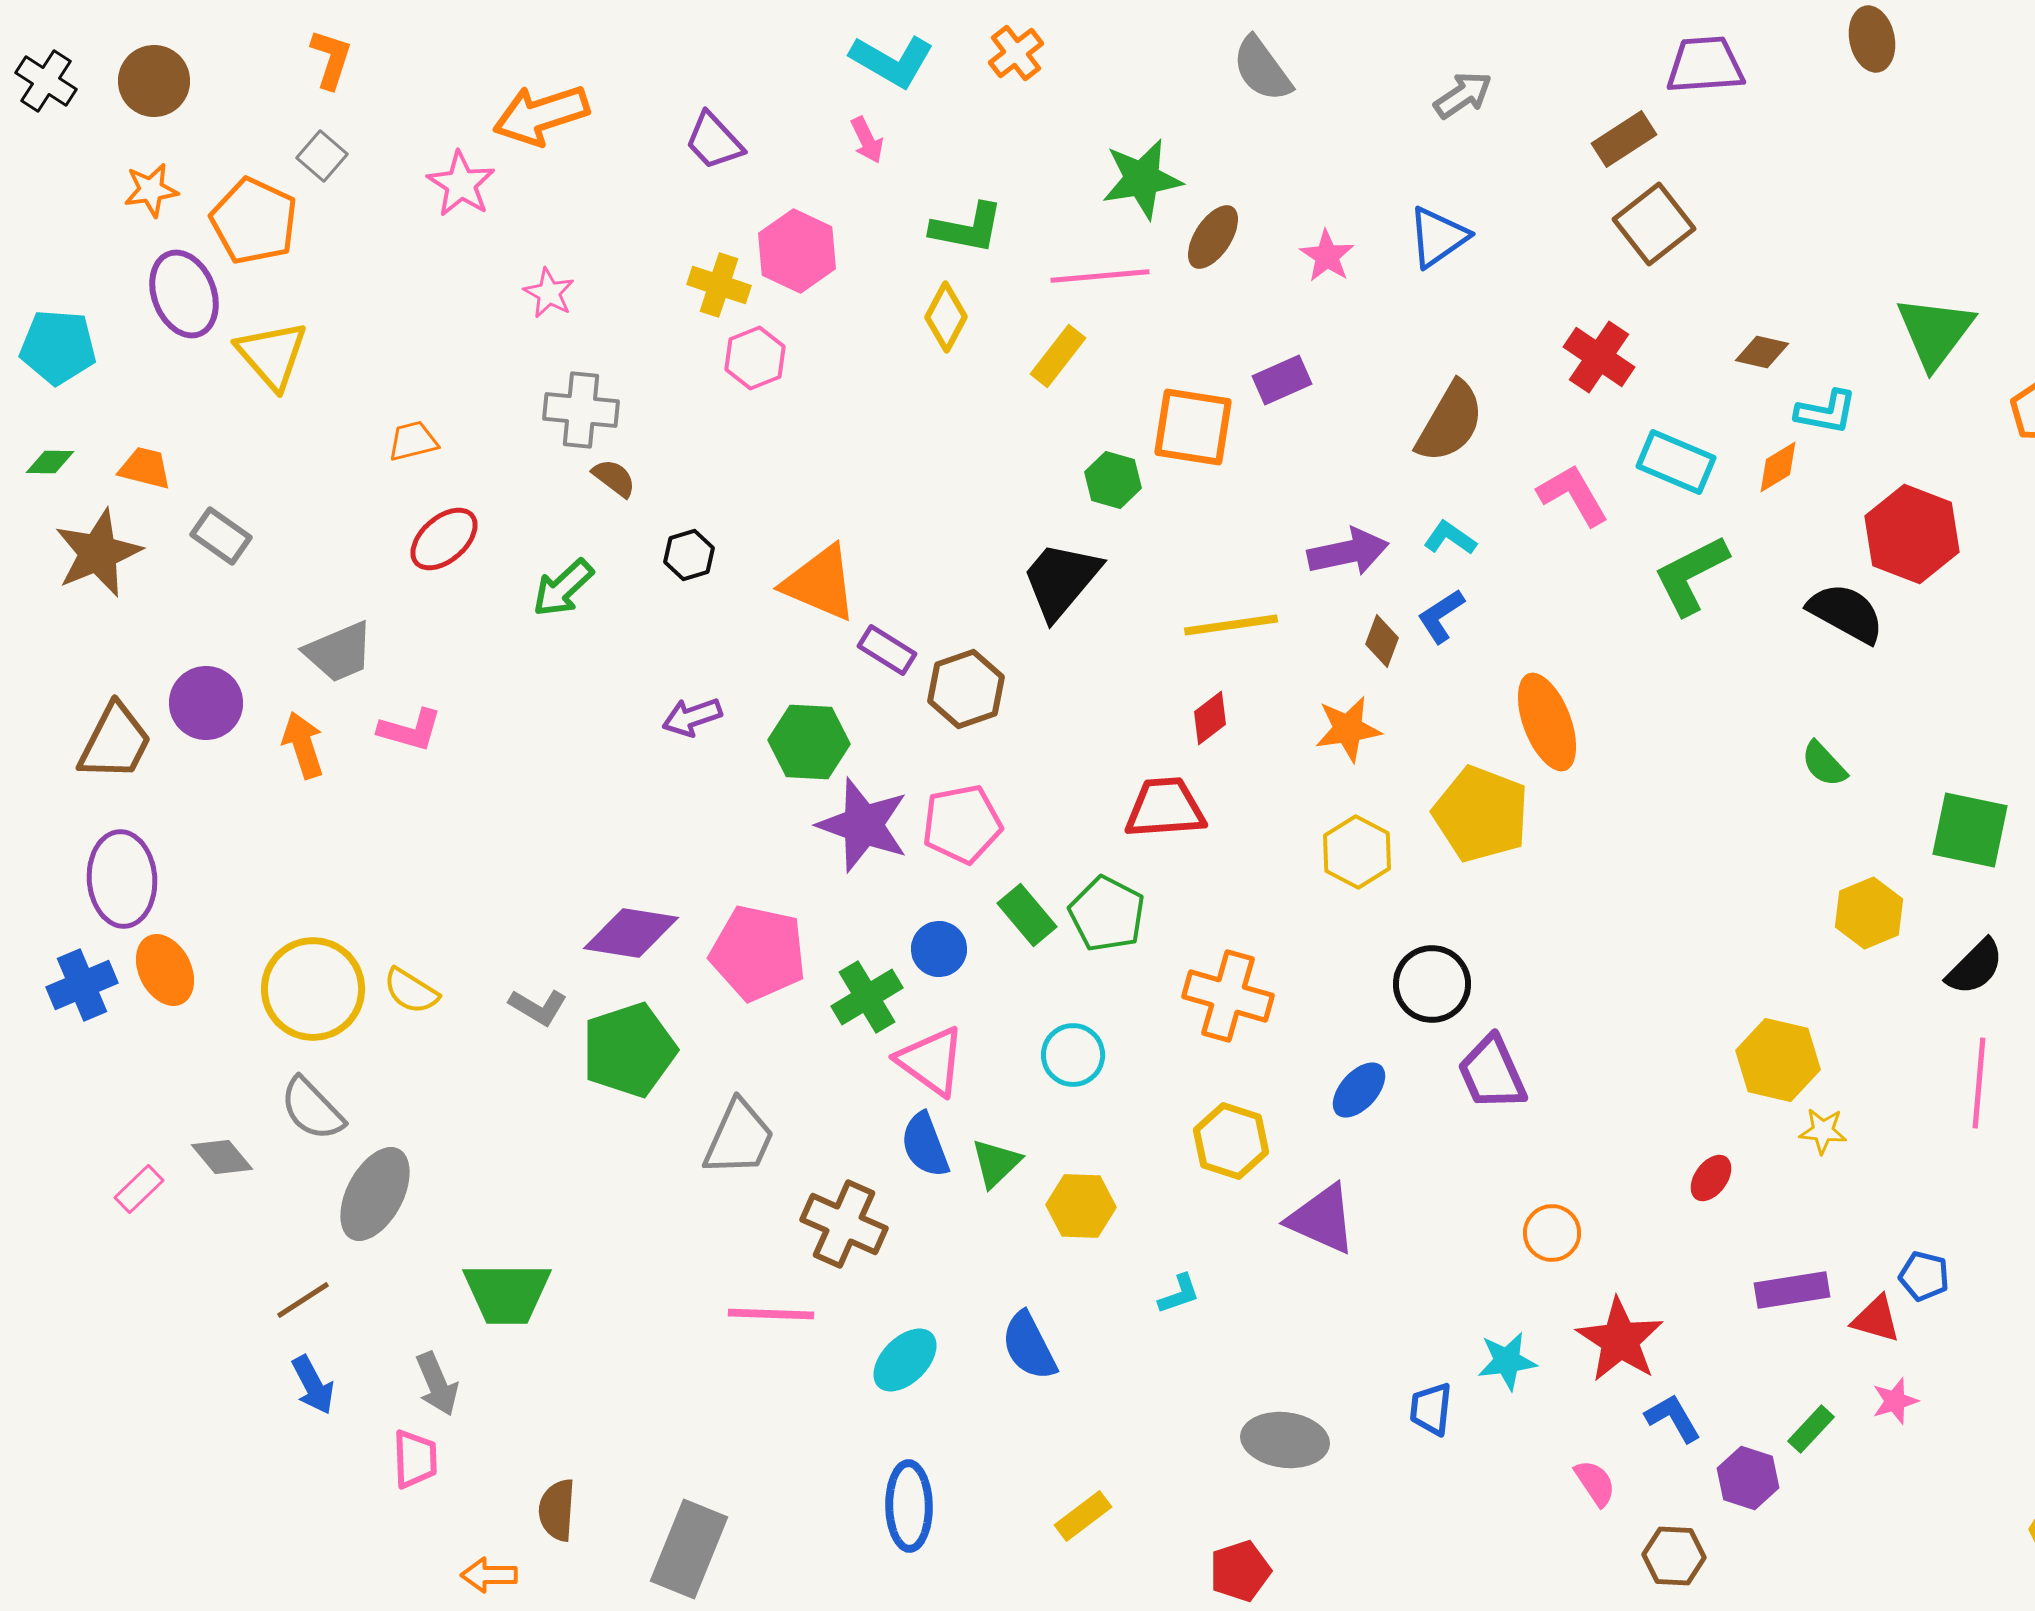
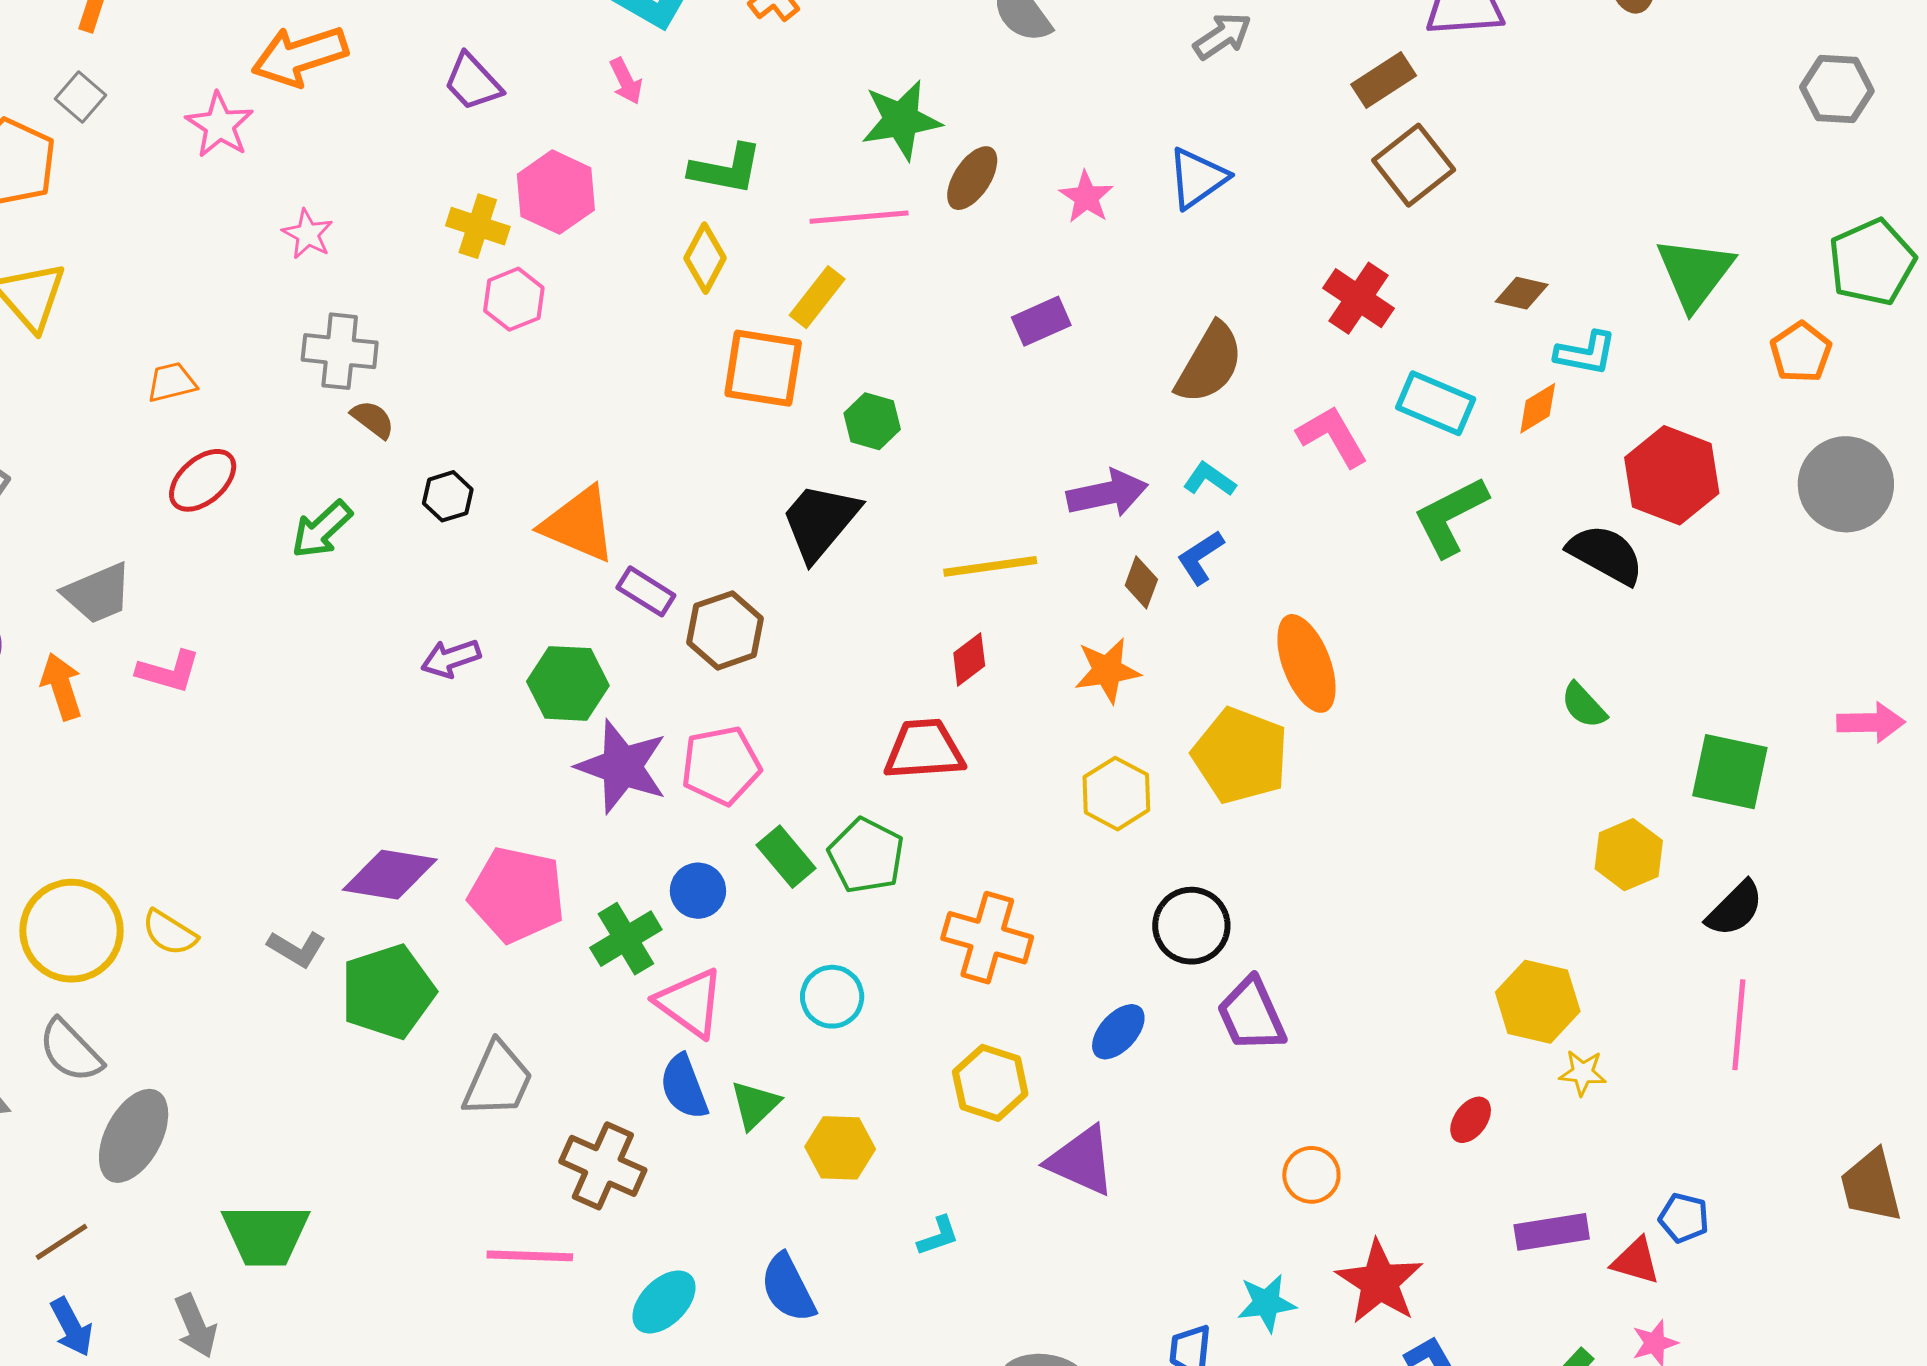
orange square: (1193, 427) -> (763, 368), moved

